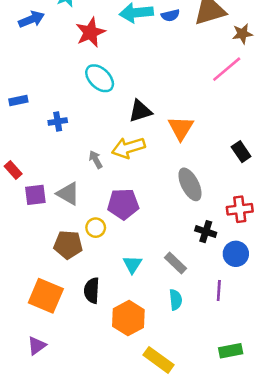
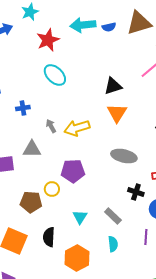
black triangle: (140, 111) -> (113, 86), moved
gray arrow: (96, 159) -> (51, 126), moved
gray ellipse: (190, 184) -> (124, 156), turned -50
gray triangle: (68, 194) -> (32, 149), moved, turned -30

